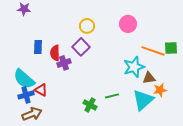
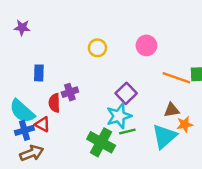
purple square: (81, 47) -> (126, 93), moved
red semicircle: (55, 53) -> (54, 103), moved
cyan star: (134, 67) -> (119, 116), moved
green cross: (90, 105) -> (101, 142), size x1.6

